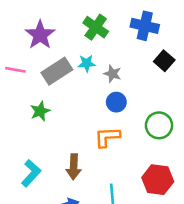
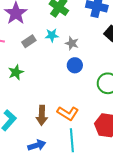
gray rectangle: (57, 71) -> (29, 41), size x0.6
orange L-shape: (107, 137) -> (68, 113), moved, turned -145

